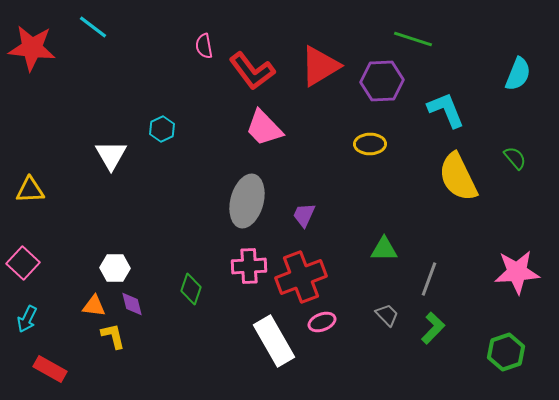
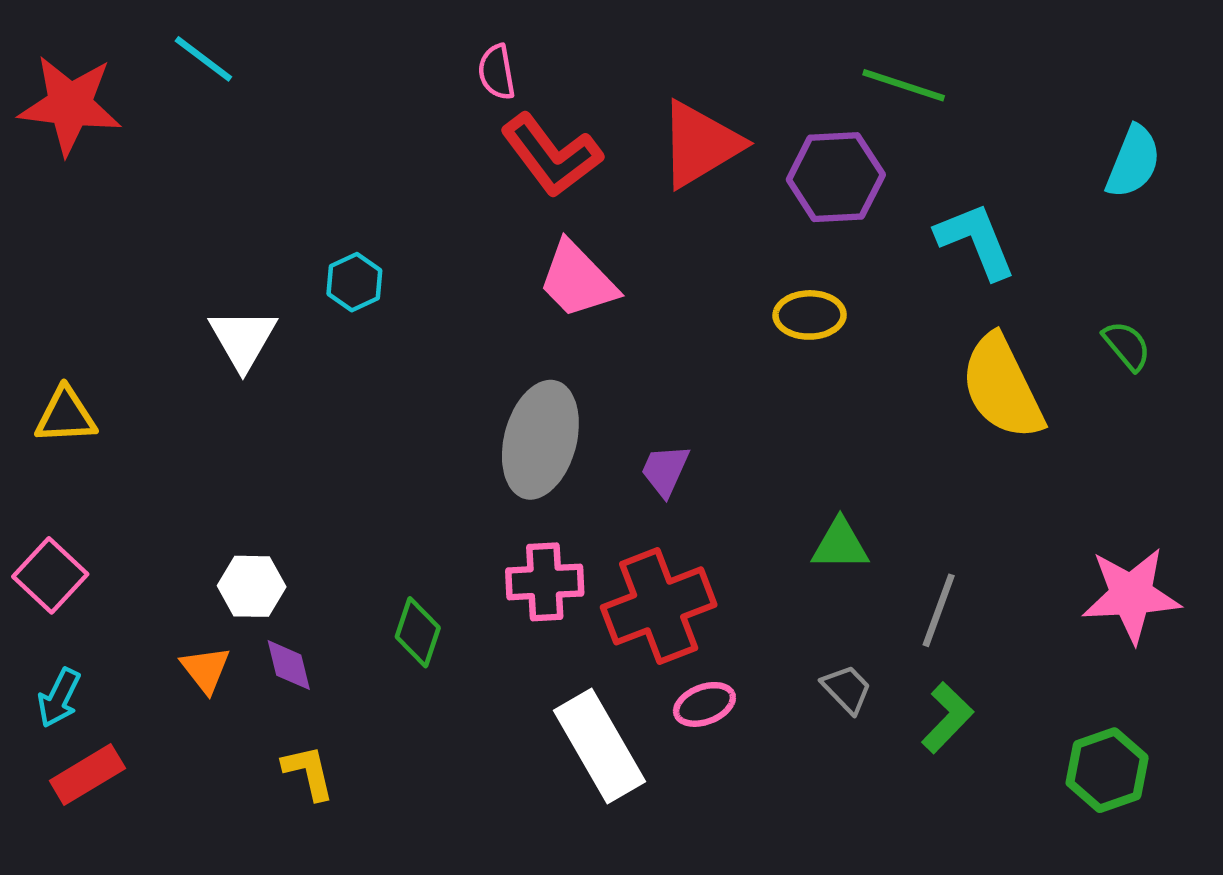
pink semicircle: (204, 46) -> (497, 72), moved
orange triangle: (94, 306) -> (206, 669), turned 45
yellow L-shape: (113, 336) -> (308, 772), moved
red rectangle: (50, 369) -> (87, 774), moved, turned -60

